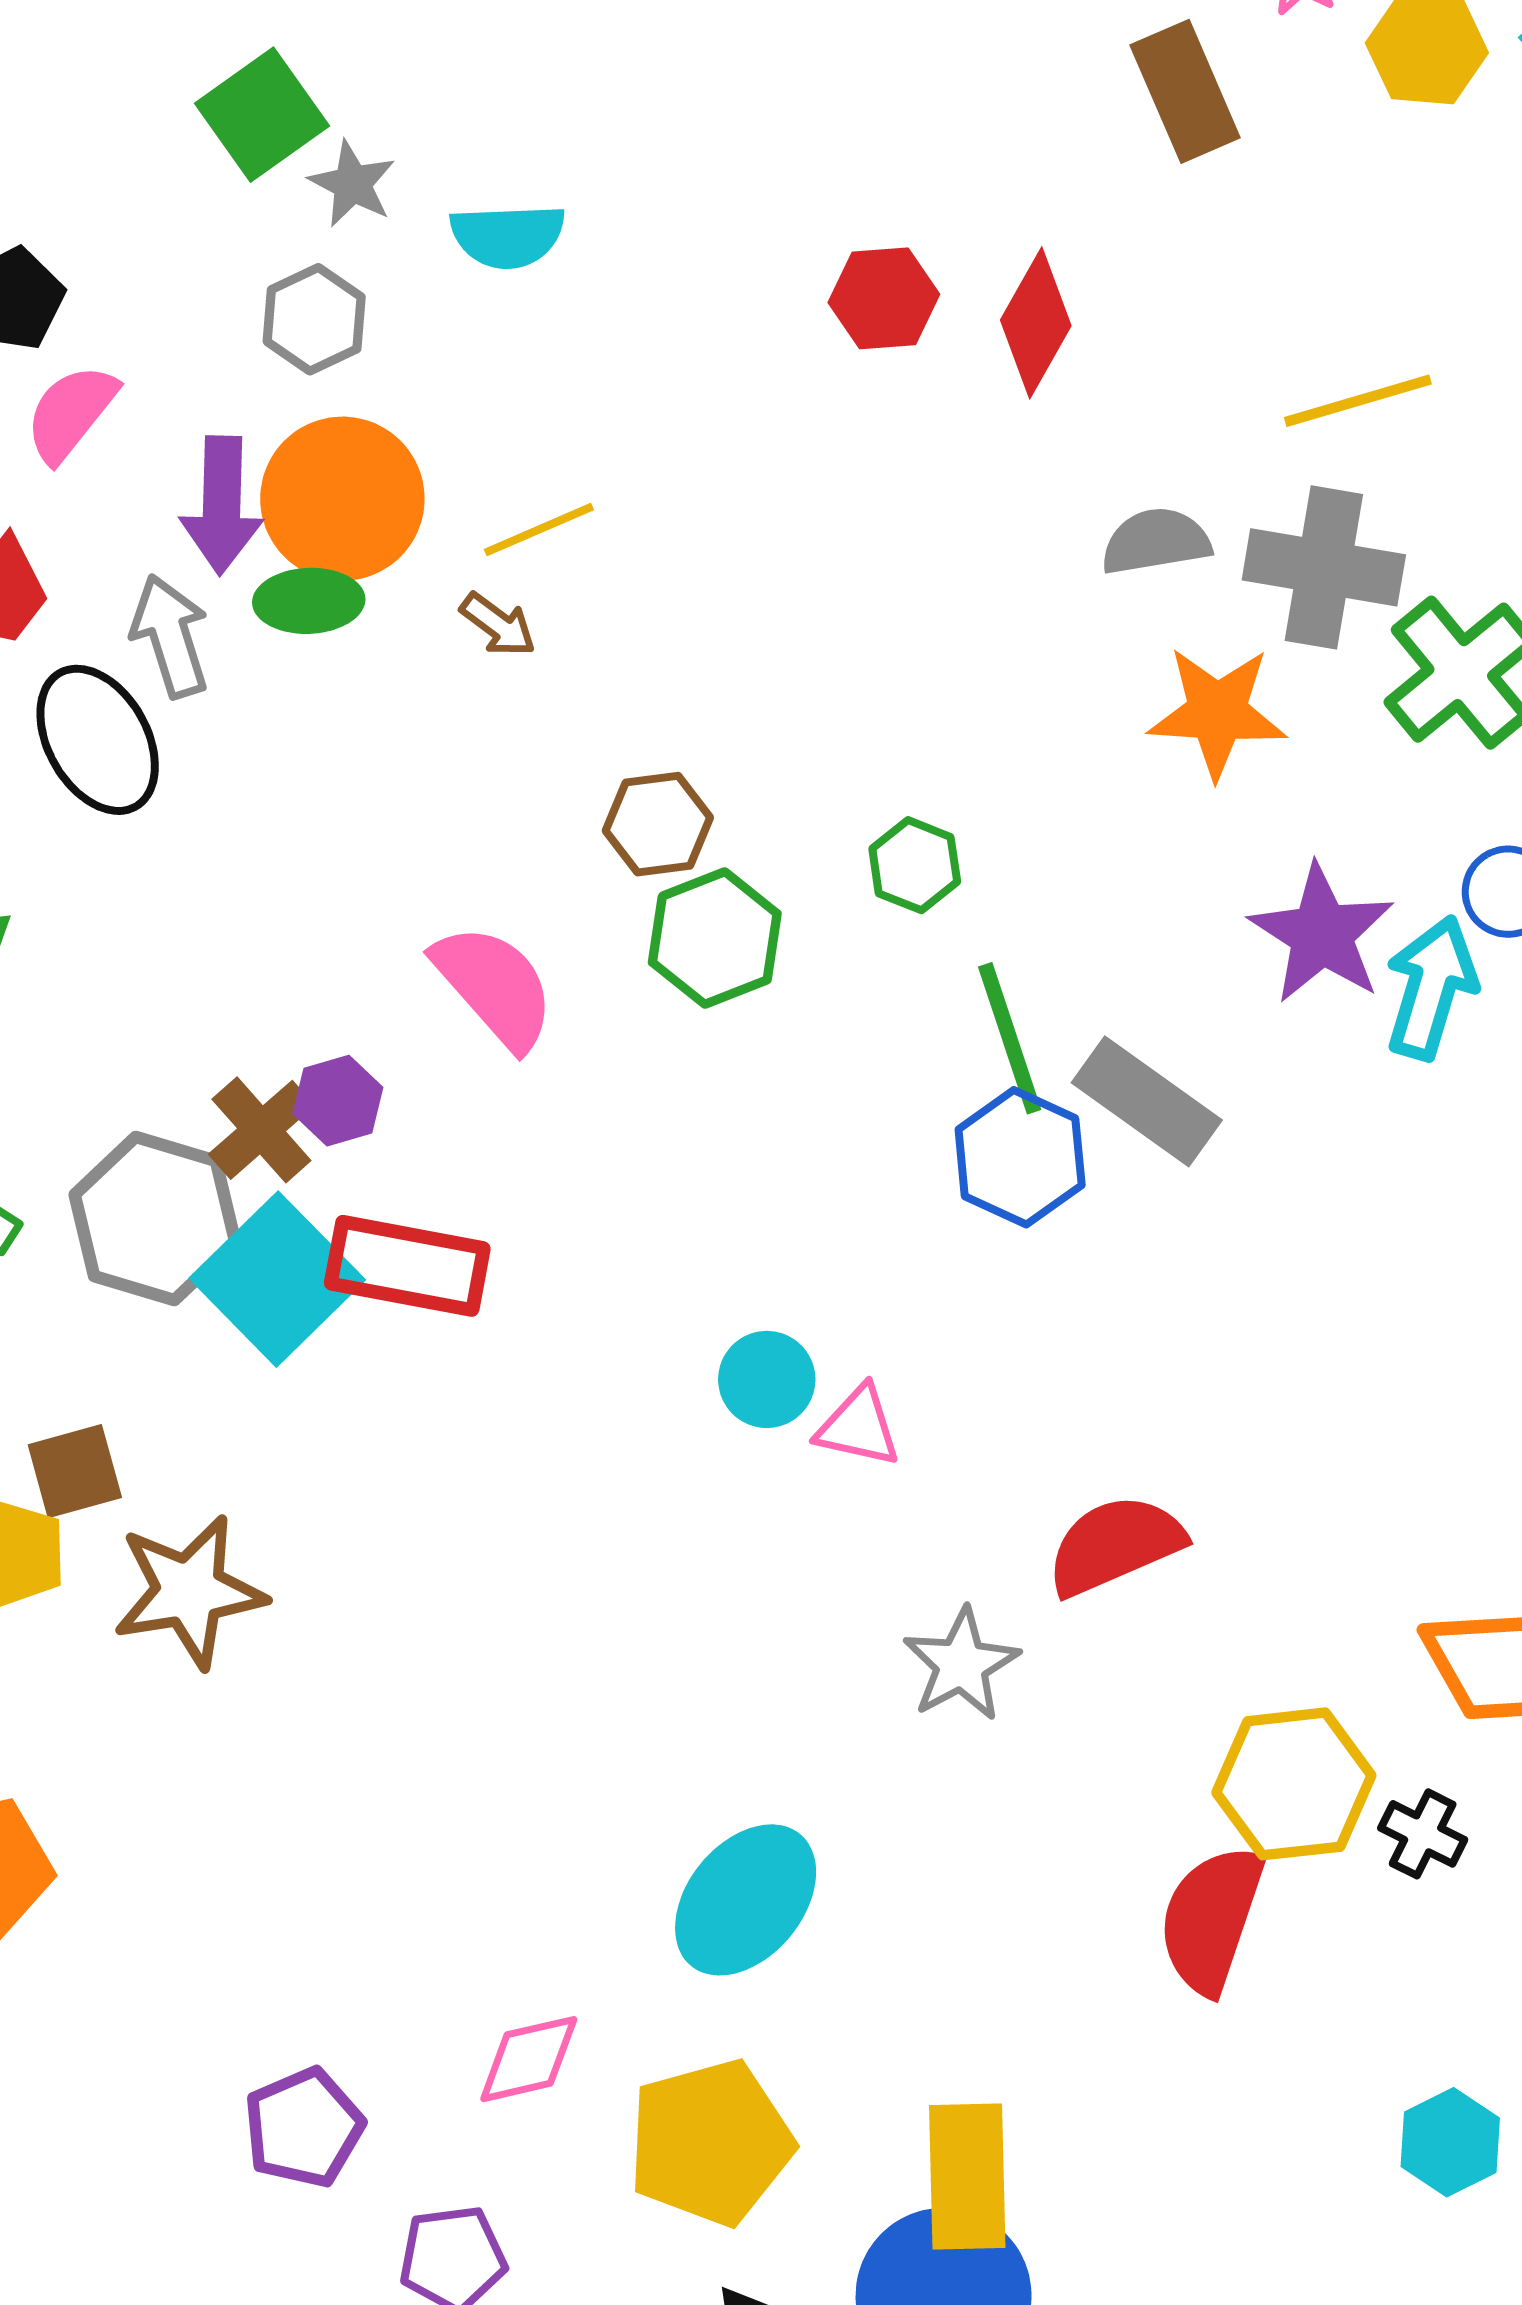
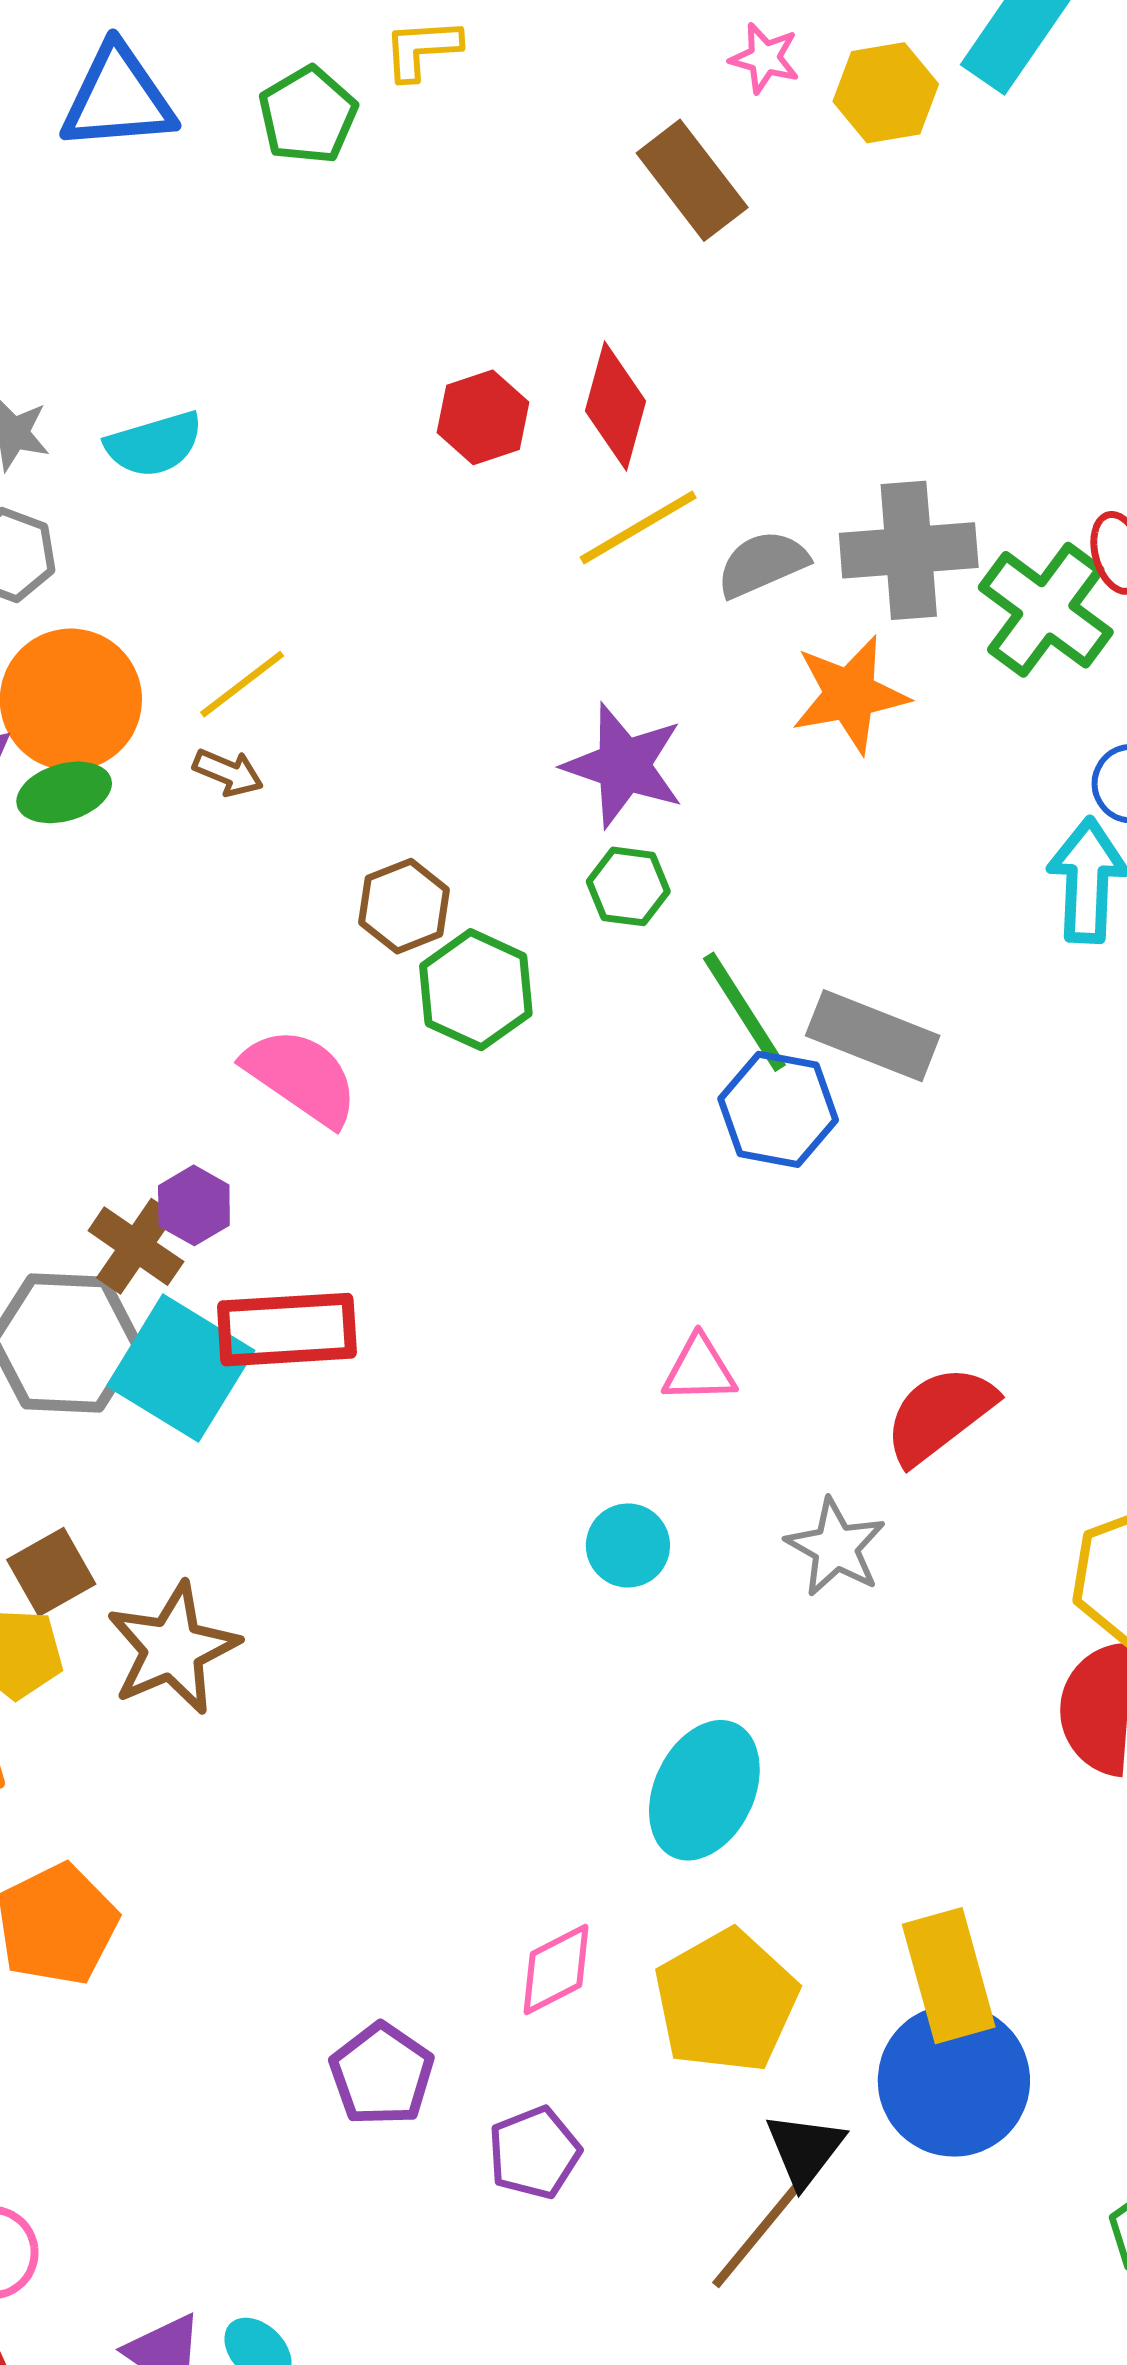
yellow line: (1358, 401) -> (638, 528), moved
purple star: (1322, 934) -> (624, 765), moved
cyan circle: (767, 1379) -> (628, 1545), moved

